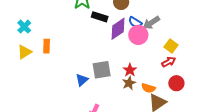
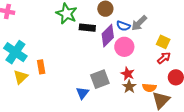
cyan cross: (24, 27) -> (15, 52), size x1.6
pink circle: (138, 35) -> (124, 47), moved

